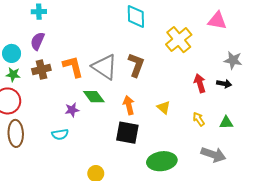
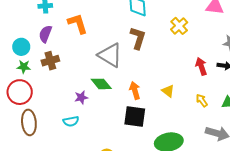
yellow cross: (179, 40) -> (179, 26), size x0.7
brown L-shape: (136, 65) -> (138, 38), moved
orange L-shape: (73, 67) -> (78, 24), moved

